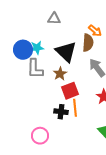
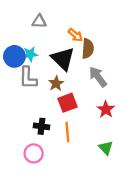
gray triangle: (54, 19) -> (39, 21), moved
orange arrow: (95, 31) -> (75, 35), moved
orange line: (75, 108) -> (67, 132), moved
black cross: (61, 112) -> (41, 126), moved

